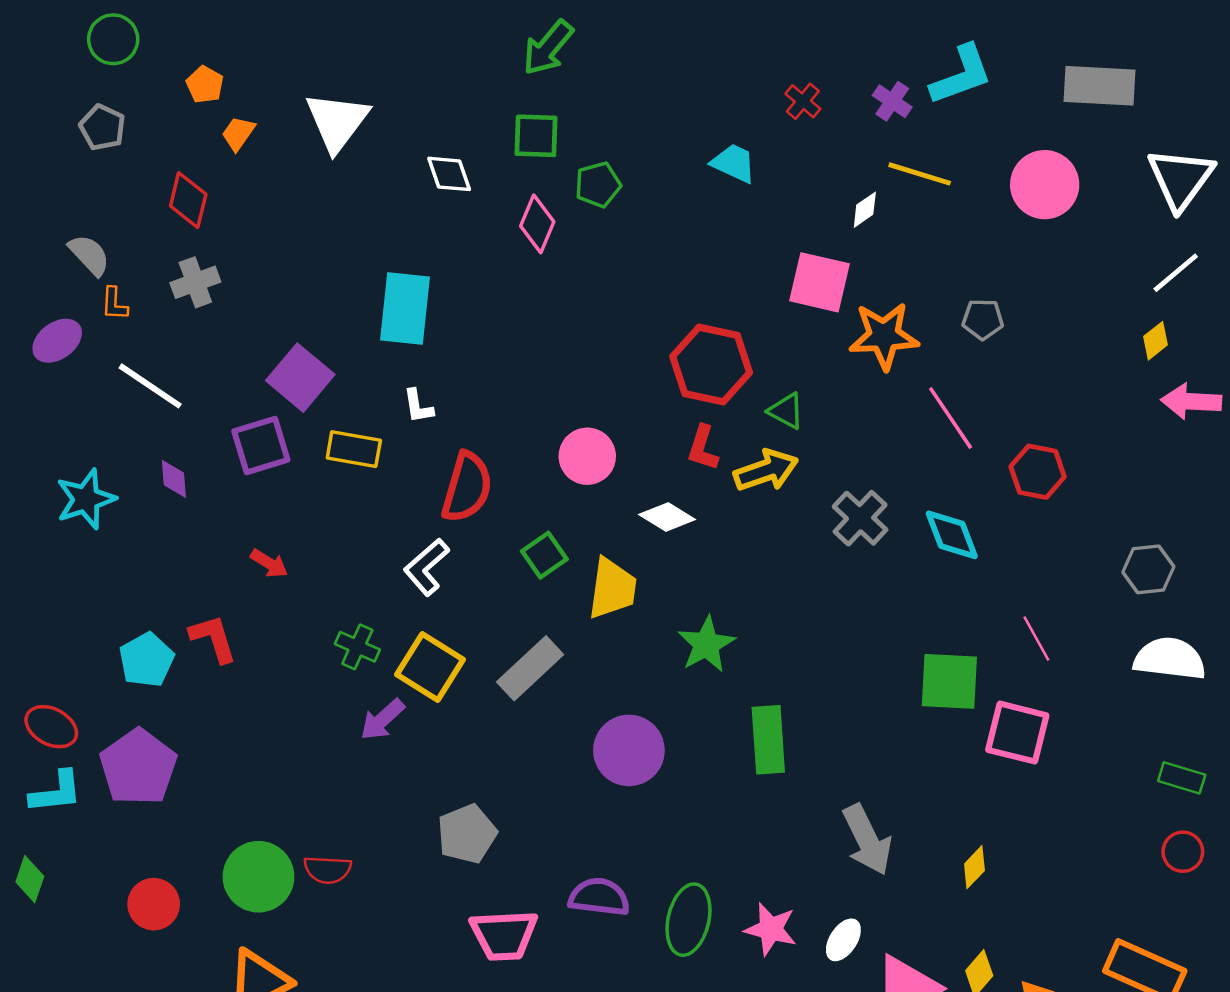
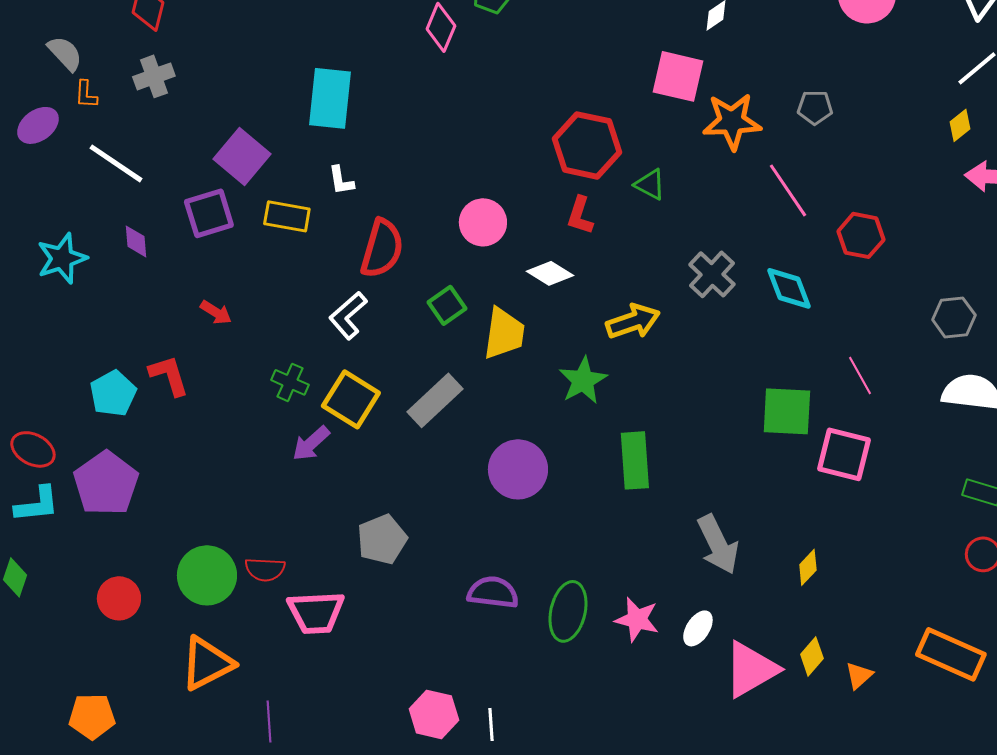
yellow arrow: (766, 471) -> (633, 321), moved
pink trapezoid: (504, 935) -> (316, 612), moved

